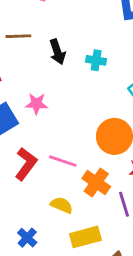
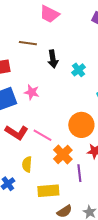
cyan cross: (96, 60) -> (79, 70), turned 32
red L-shape: (26, 164) -> (17, 132), turned 75
yellow semicircle: (62, 205) -> (27, 164), moved, turned -119

